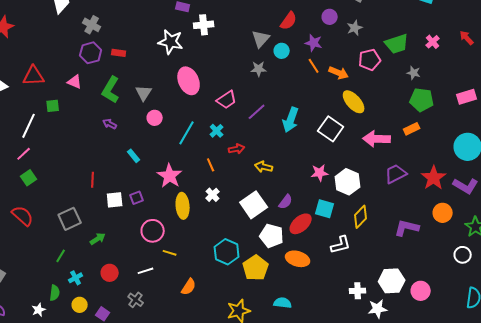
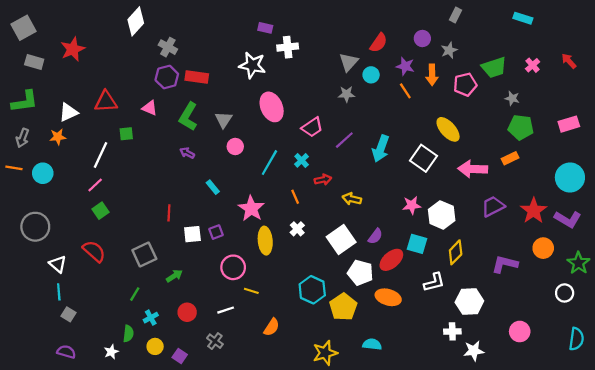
red rectangle: (119, 53) -> (197, 77), size x1.5
orange arrow: (339, 73) -> (432, 75), moved, turned 66
white hexagon: (392, 281) -> (469, 302), moved

